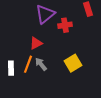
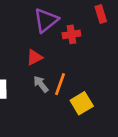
yellow square: (73, 63) -> (82, 103), moved
orange line: (28, 64) -> (60, 84), moved

